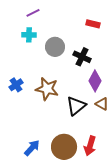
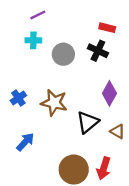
black cross: (82, 57) -> (98, 51), moved
brown triangle: (102, 104) -> (118, 131), moved
blue arrow: (32, 148) -> (25, 142), moved

